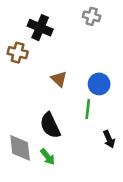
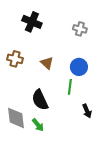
gray cross: (92, 16) -> (80, 29), moved
brown cross: (18, 53) -> (15, 59), moved

